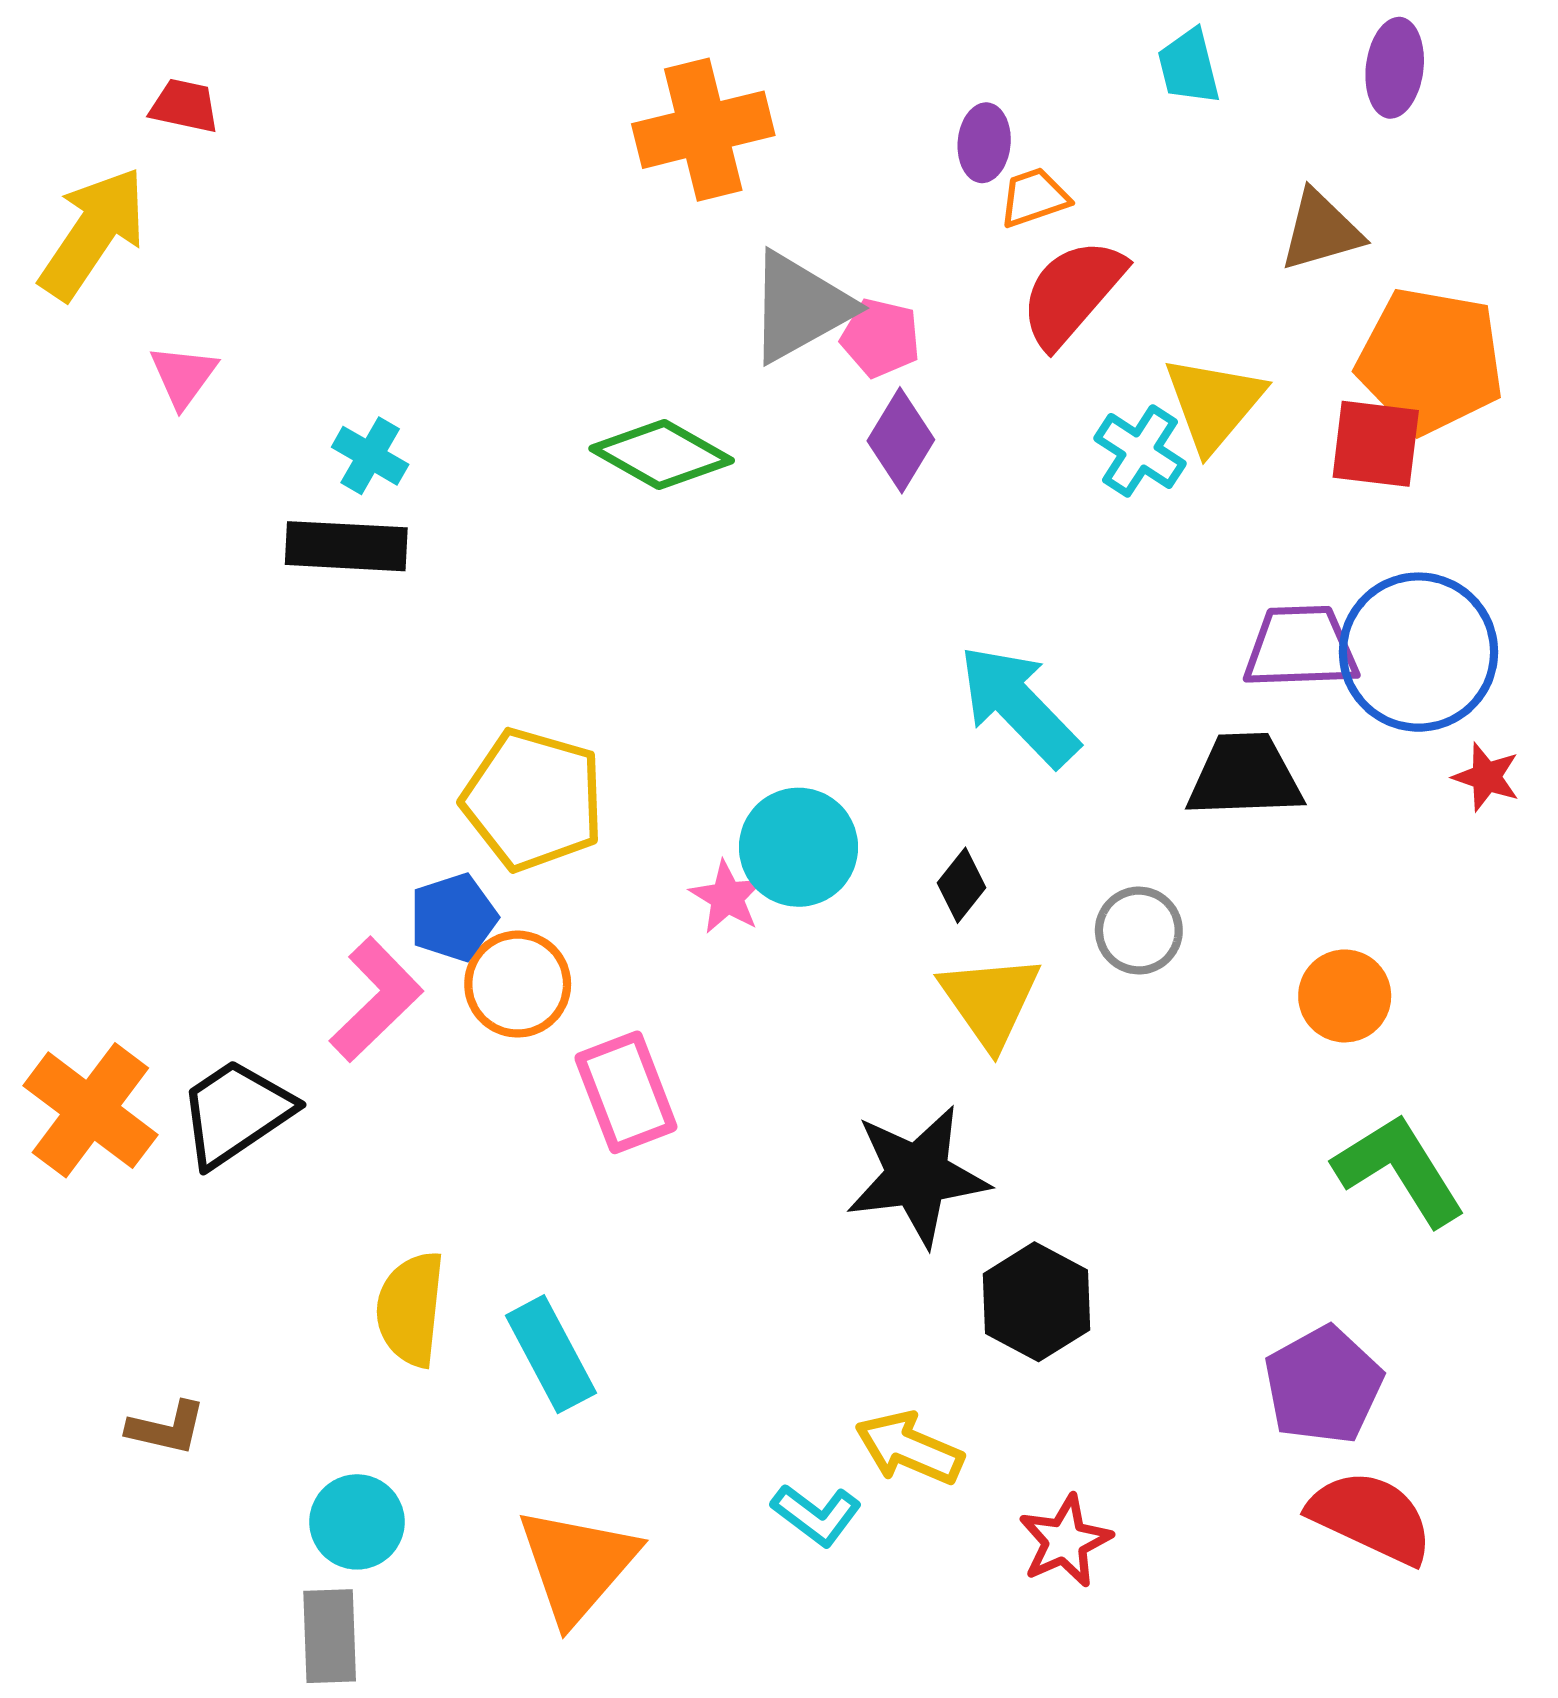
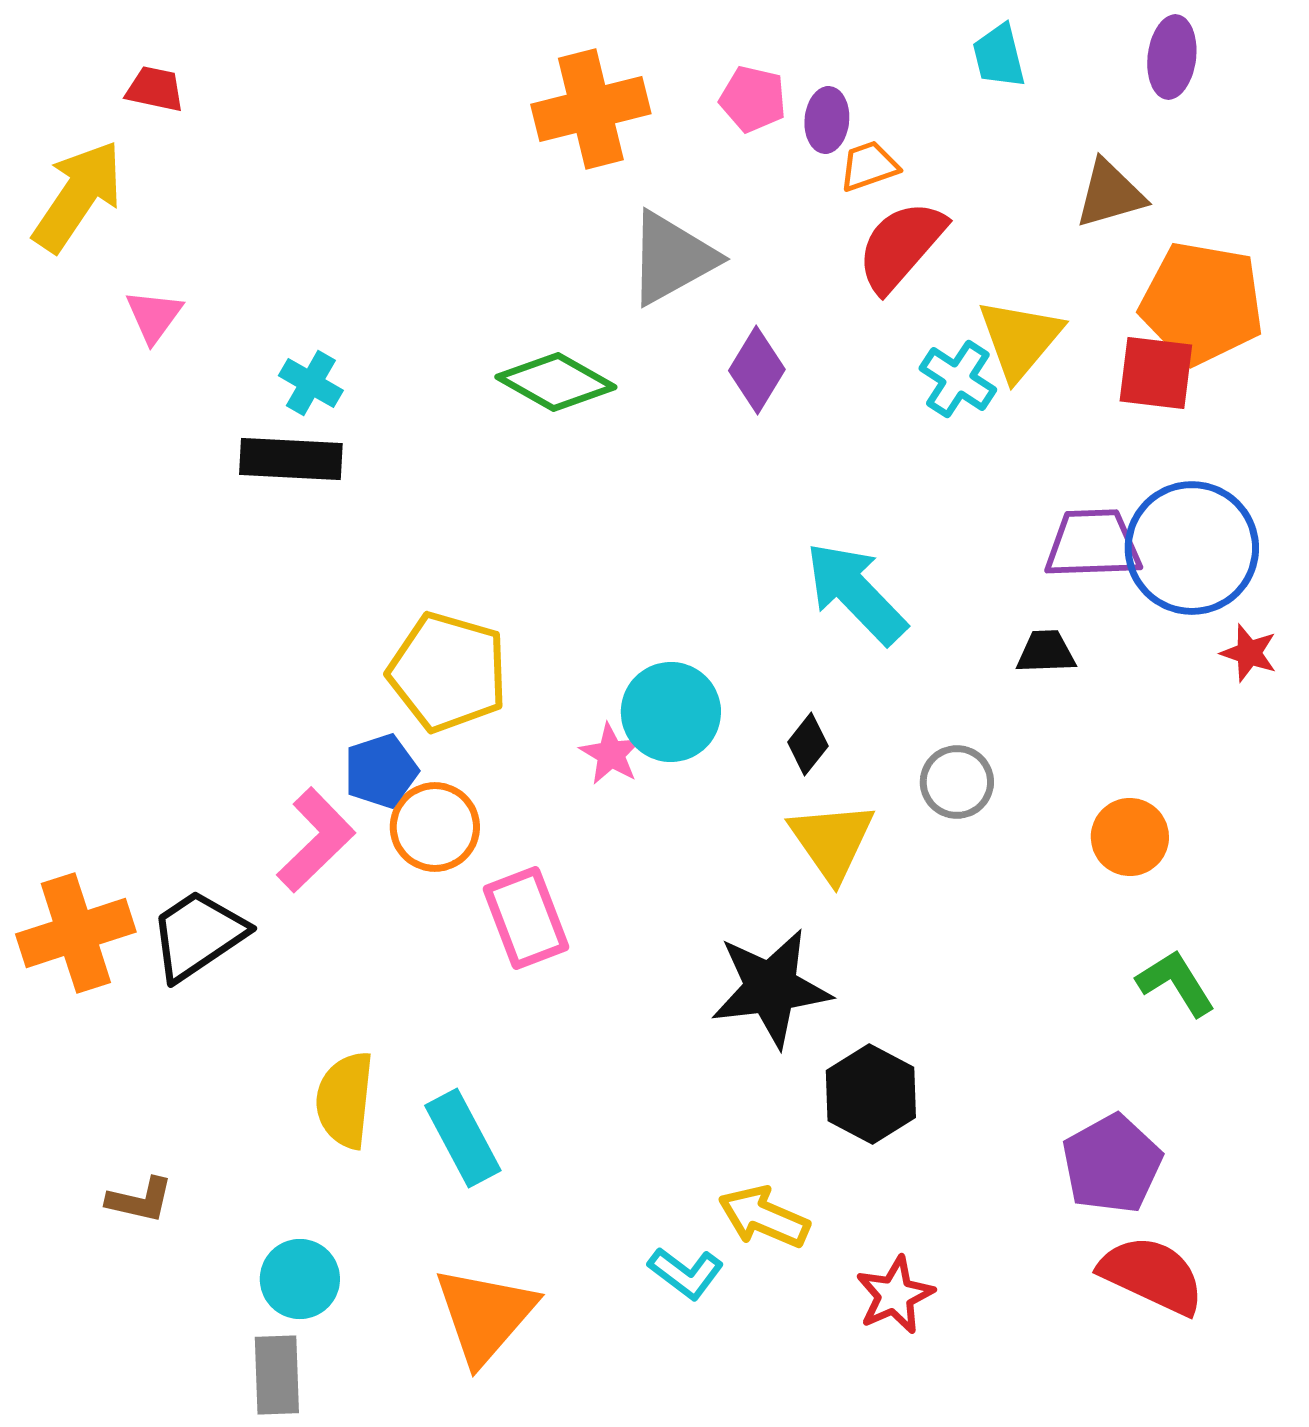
pink pentagon: (881, 338) -> (753, 99), moved
black trapezoid: (1245, 776) -> (1046, 652), size x0.6
orange cross: (90, 1110) -> (76, 933), turned 35
green L-shape: (1399, 1170) -> (1176, 983), size x0.7

